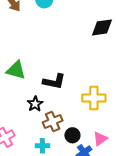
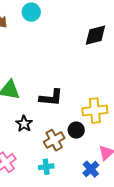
black star: (35, 104) -> (24, 124), moved
black circle: (72, 135) -> (76, 130), moved

